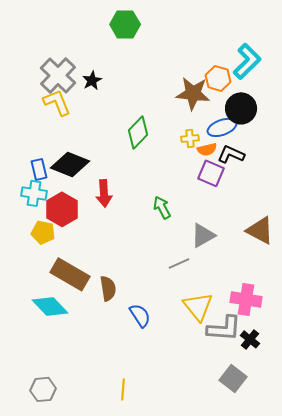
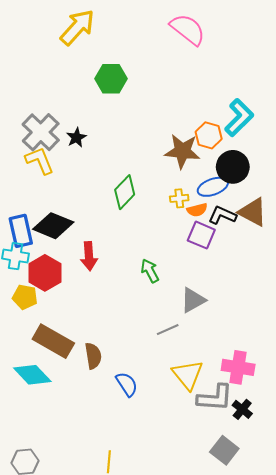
blue rectangle: (39, 169) -> (21, 231), size x1.4
brown triangle: (260, 230) -> (253, 212), moved

